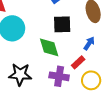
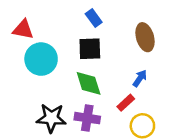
black square: (62, 24) -> (90, 49), moved
purple cross: (59, 76) -> (87, 118), moved

